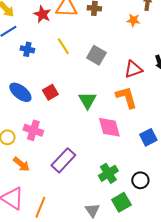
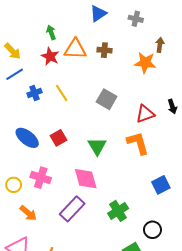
orange star: (133, 20) -> (145, 63), size x1.5
yellow line: (63, 46) -> (62, 93), moved
blue cross: (27, 49) -> (34, 93), turned -32
pink diamond: (109, 127) -> (86, 179), moved
green cross: (108, 173) -> (118, 211), moved

